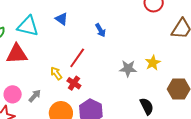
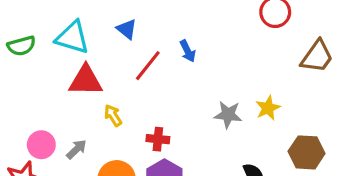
red triangle: (17, 54) -> (86, 81), moved
red line: (77, 58) -> (148, 66), moved
red cross: (74, 83) -> (158, 139), moved, turned -32

